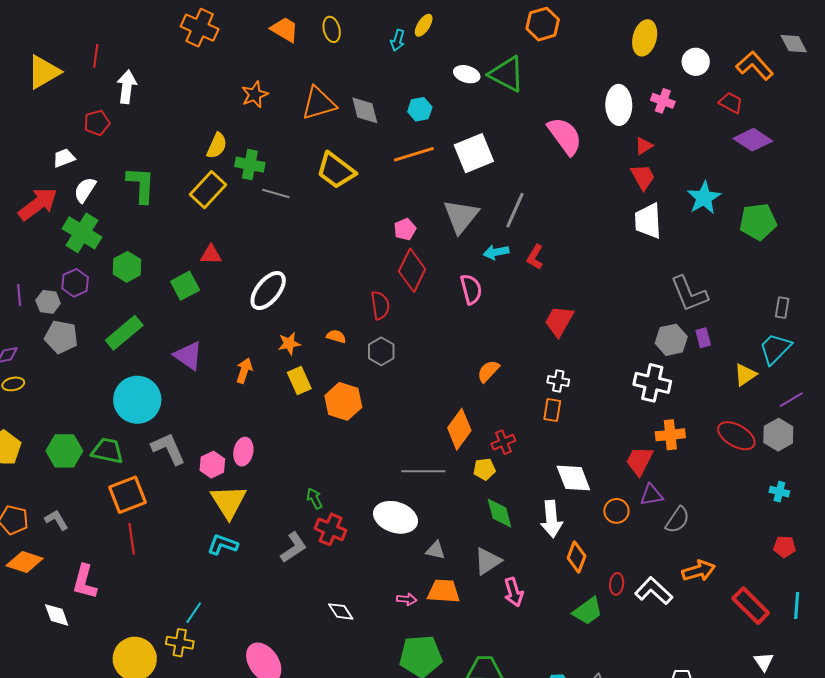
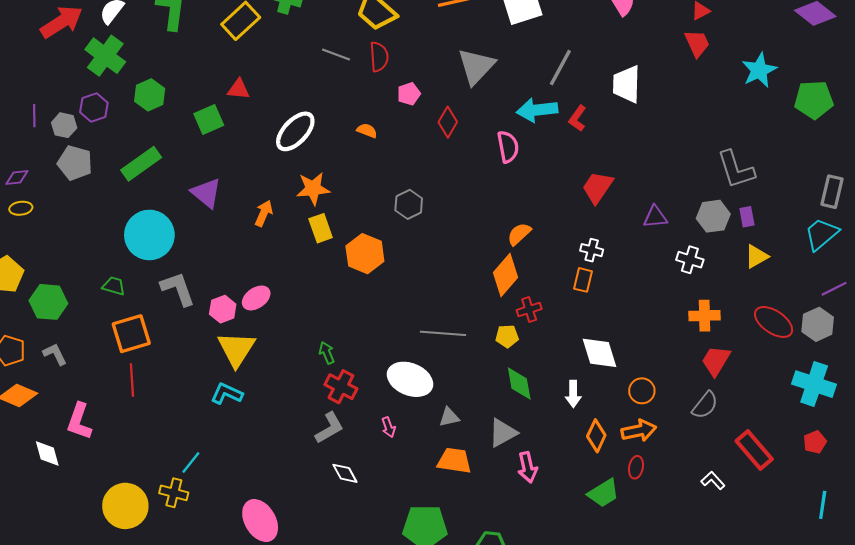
gray line: (276, 194) -> (336, 55), moved
gray triangle: (461, 216) -> (476, 66), moved
white trapezoid: (648, 221) -> (626, 84), moved
pink pentagon: (405, 229) -> (409, 94), moved
cyan arrow: (496, 252) -> (537, 110), size x1.5
red diamond: (412, 270) -> (448, 122), size x0.7
red semicircle: (380, 305) -> (379, 57), moved
gray rectangle: (782, 308) -> (832, 192), size x1.4
orange semicircle: (336, 336) -> (367, 131), moved
orange star: (289, 343) -> (313, 189), size x1.4
yellow triangle: (745, 375) -> (756, 256), moved
white cross: (652, 383) -> (690, 260), size x0.7
orange diamond: (459, 429) -> (505, 275), moved
green hexagon: (64, 451) -> (48, 302), moved
green trapezoid: (107, 451) -> (114, 286), size x0.7
pink ellipse: (243, 452) -> (256, 298), turned 40
red trapezoid: (639, 461) -> (716, 361), moved
cyan cross: (779, 492) -> (814, 384), size x2.0
purple triangle: (651, 495) -> (655, 217), moved
white arrow: (551, 519) -> (573, 394), size x0.7
gray L-shape: (294, 547) -> (329, 428), moved
red pentagon: (785, 547) -> (815, 442), turned -30
gray triangle: (436, 550) -> (449, 417), turned -30
orange arrow: (699, 571) -> (639, 431), moved
white L-shape: (654, 591) -> (713, 481), moved, size x0.6
pink arrow: (407, 599) -> (388, 427), moved, turned 60
red rectangle: (751, 606) -> (754, 450), moved

